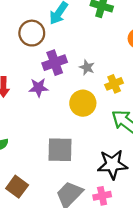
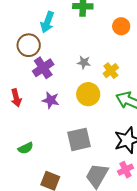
purple cross: (55, 63) -> (43, 68), moved
purple star: (39, 88) -> (51, 100), moved, turned 30

